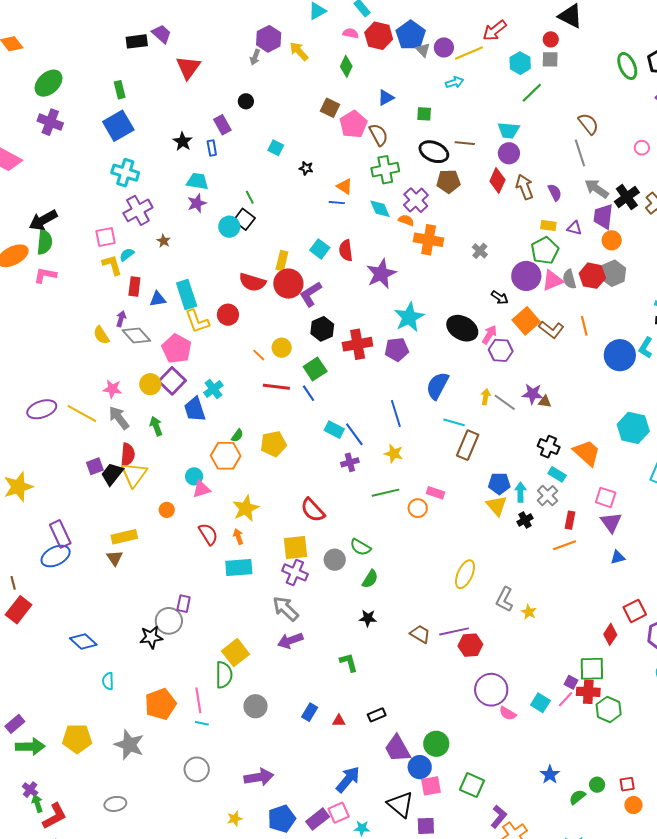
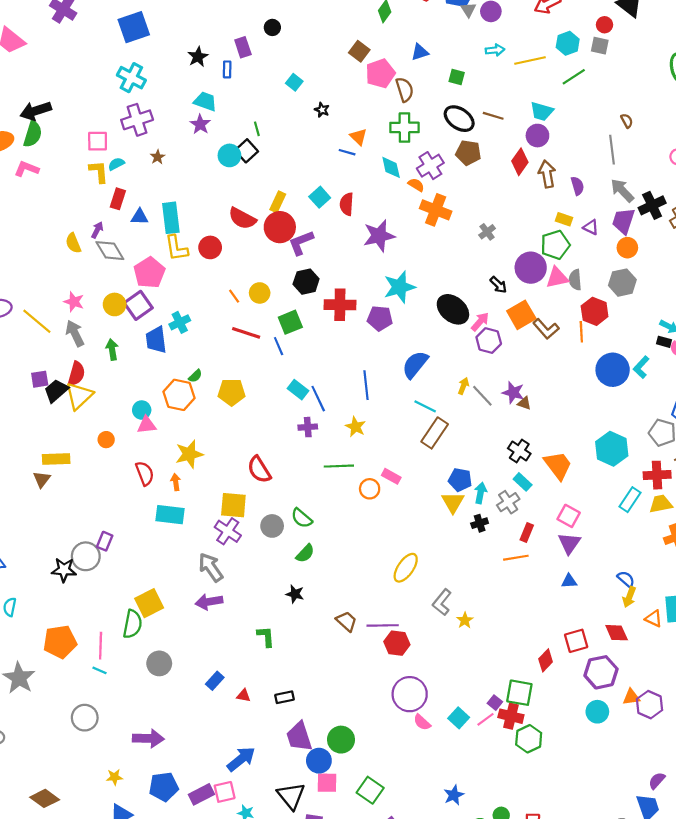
yellow line: (469, 53) -> (530, 61), moved
brown semicircle: (588, 124) -> (627, 121), size x0.6
purple star: (197, 203) -> (200, 124), turned -30
red hexagon: (592, 276) -> (595, 311), moved

